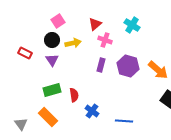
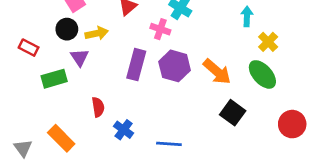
pink cross: (105, 40) -> (160, 29), moved
purple triangle: (52, 60) -> (80, 57), moved
purple rectangle: (101, 65) -> (136, 65), size x1.5
green rectangle: (52, 90) -> (54, 79), moved

